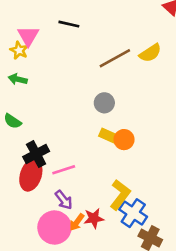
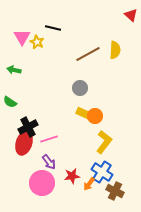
yellow star: (19, 50) -> (37, 42), moved
yellow semicircle: (150, 53) -> (115, 50), turned -54
yellow L-shape: (120, 195) -> (104, 142), moved
orange arrow: (77, 222) -> (89, 184), moved

